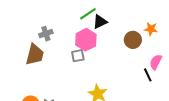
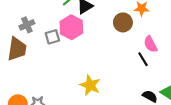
gray square: (78, 56) -> (52, 37), moved
pink semicircle: (156, 62) -> (150, 44), turned -49

